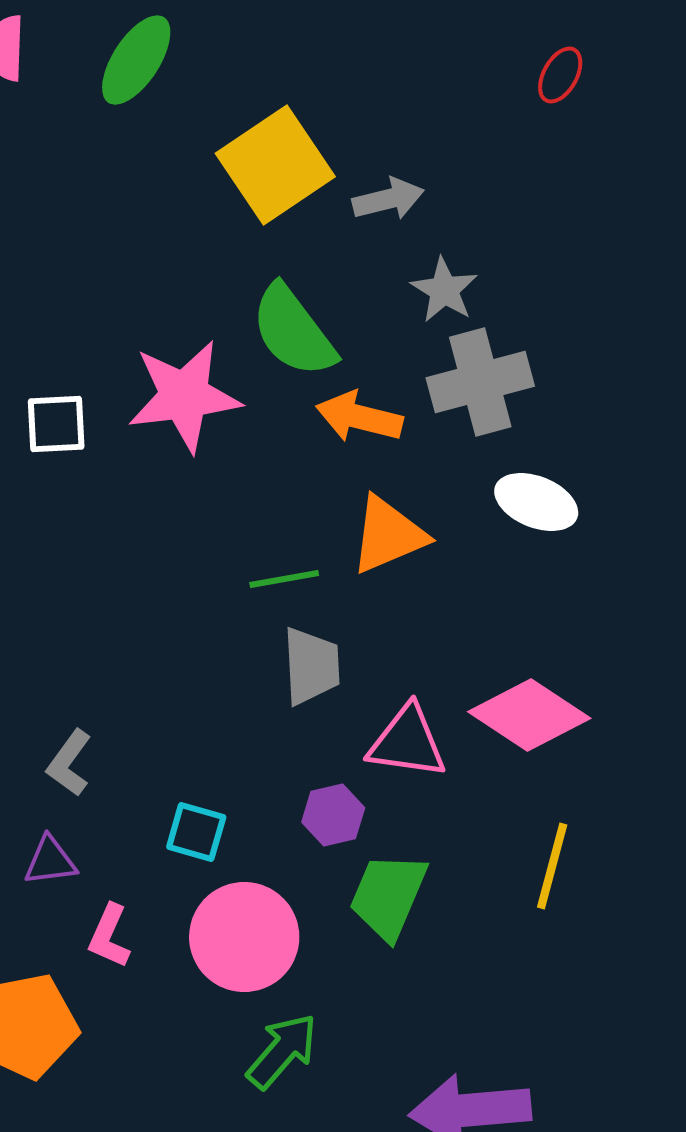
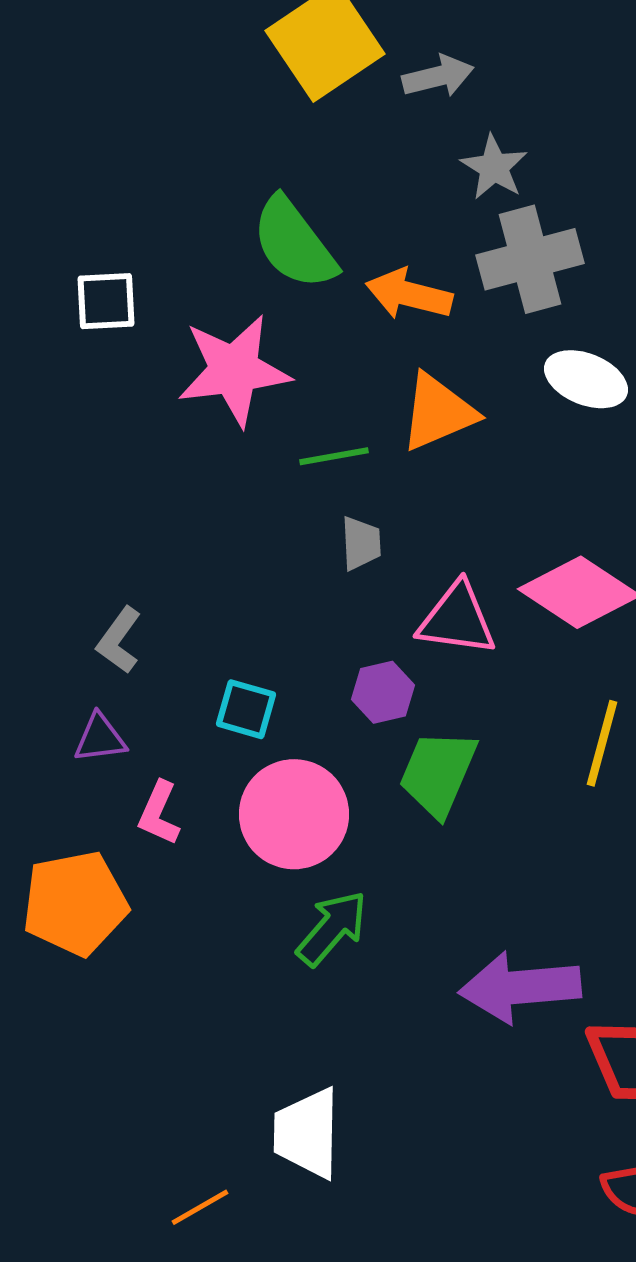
green semicircle: (293, 331) -> (294, 243), moved
pink star: (184, 396) -> (234, 370), moved
gray trapezoid: (311, 666) -> (361, 543), size x0.7

